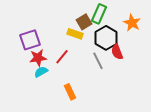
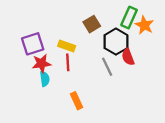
green rectangle: (99, 14) -> (129, 18), moved
yellow rectangle: (75, 34) -> (67, 46), moved
red line: (62, 57) -> (68, 62), turned -42
cyan semicircle: (41, 72) -> (45, 79), turned 112

